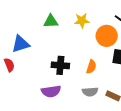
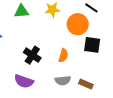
black cross: (60, 65) -> (32, 55), turned 30
purple semicircle: (51, 91) -> (24, 81), turned 30

